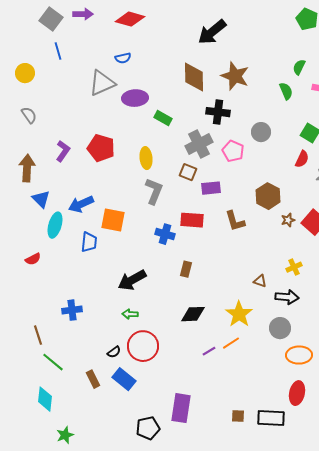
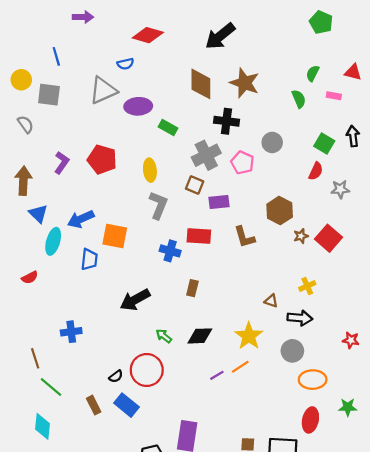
gray square: (51, 19) -> (49, 95), moved, turned -30
red diamond: (130, 19) -> (148, 35), moved
green arrow: (130, 314) -> (164, 336), moved, turned 35

